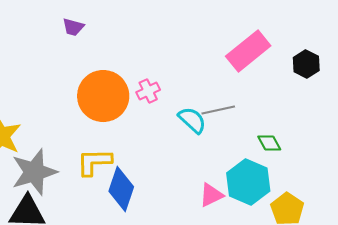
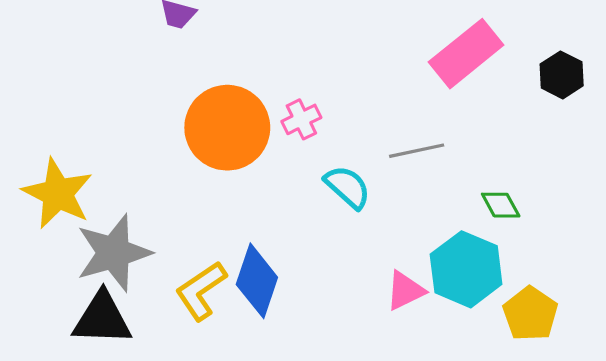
cyan semicircle: (192, 120) -> (347, 187), moved
yellow L-shape: (94, 162) -> (201, 291), moved, turned -33

